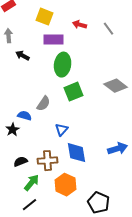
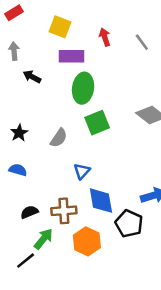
red arrow: (80, 25) -> (105, 37), turned 56
blue semicircle: (25, 116) -> (18, 170), moved
black star: (13, 130) -> (19, 133), moved
black pentagon: (99, 203) -> (129, 224), moved
black line: (30, 205) -> (26, 261), moved

